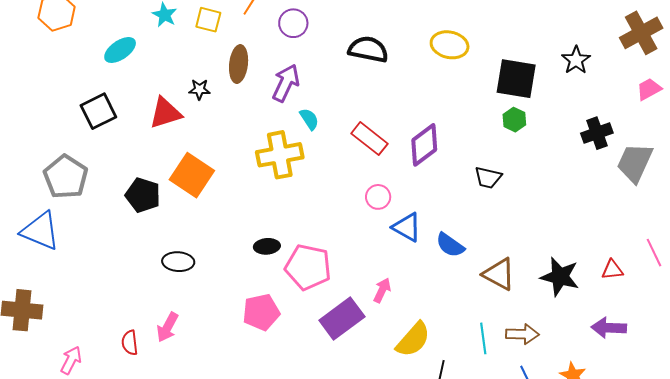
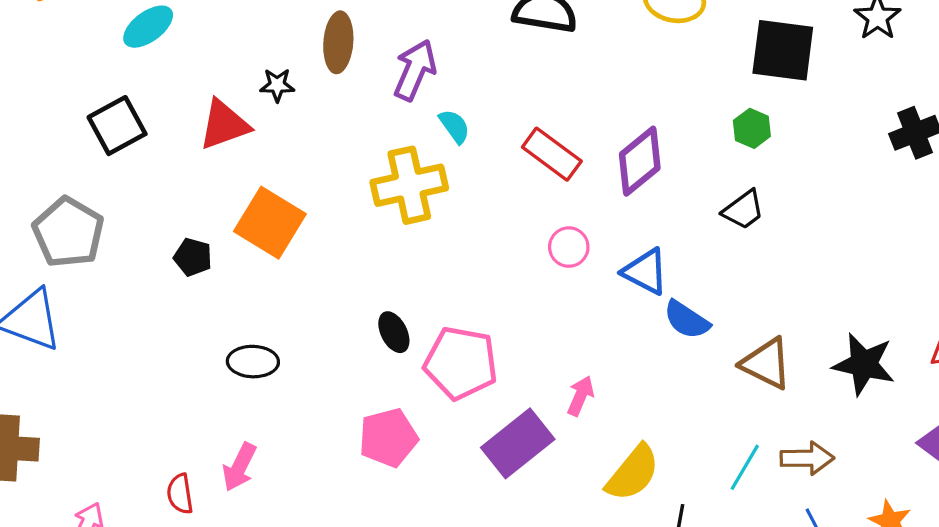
green hexagon: (514, 120) -> (752, 128), moved
black trapezoid: (488, 178) -> (743, 210), turned -48
black pentagon: (143, 195) -> (193, 257), size x0.7
blue triangle: (407, 227) -> (645, 272), moved
black ellipse: (267, 246) -> (394, 332), turned 70
cyan line: (483, 338) -> (745, 467), turned 40

